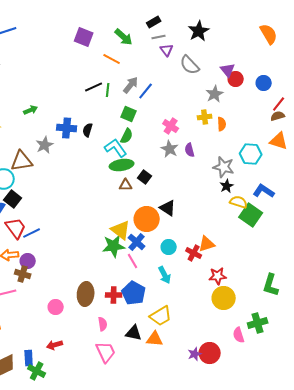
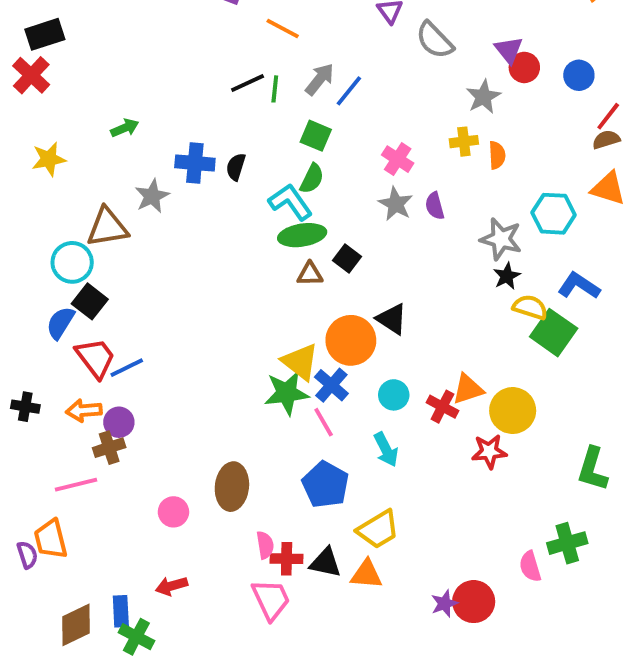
brown cross: (23, 274) -> (109, 448), turned -35
red cross: (114, 295) -> (287, 559), moved
yellow circle: (224, 298) -> (513, 411), moved

